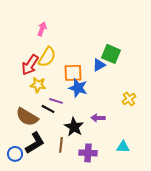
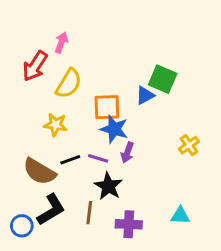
red arrow: (30, 65) -> (35, 66), moved
purple line: (56, 101) -> (98, 158), moved
black line: (48, 109) -> (70, 160), turned -48
purple arrow: (98, 118) -> (127, 152), moved, turned -72

